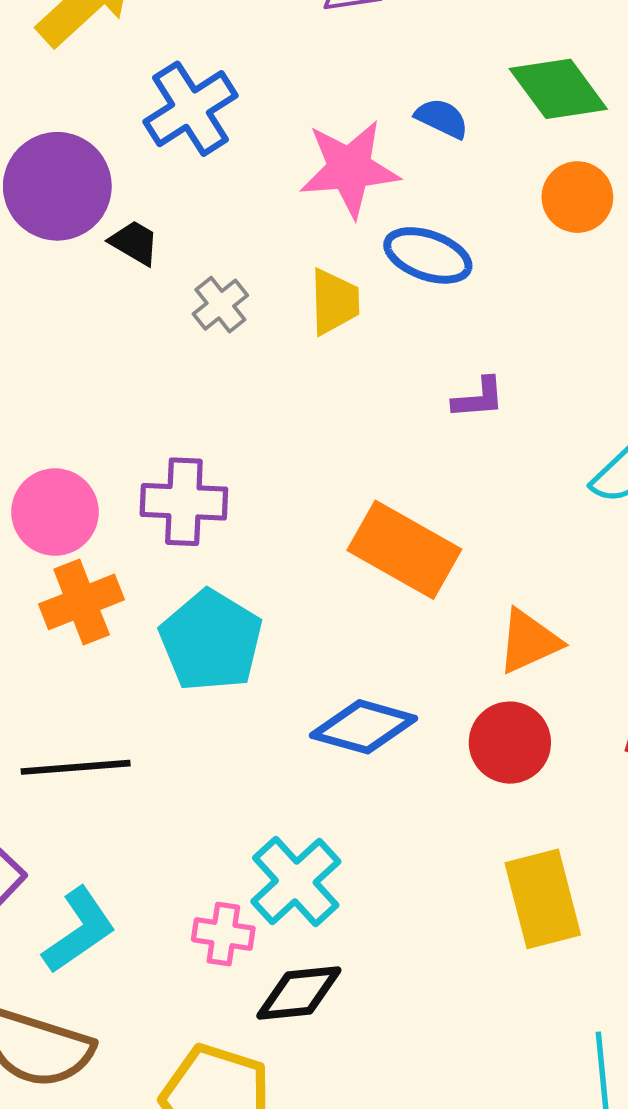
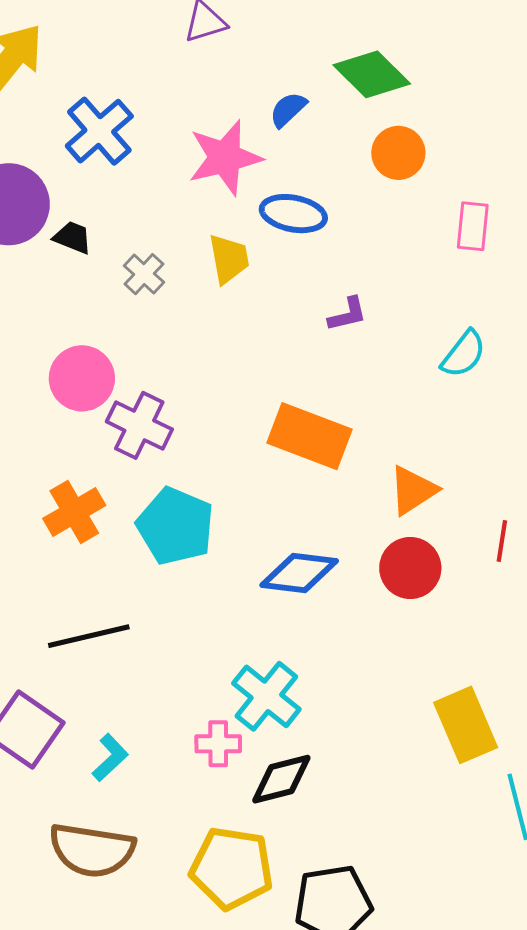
blue semicircle: (442, 118) -> (288, 110), turned -60
purple cross: (184, 502) -> (139, 425), turned 32
pink circle: (55, 512) -> (82, 378), moved
yellow rectangle: (543, 899) -> (466, 725), moved
cyan L-shape: (79, 930) -> (110, 758), size x0.7

